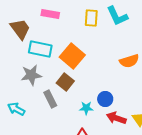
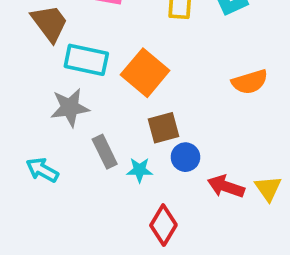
brown square: (65, 82) -> (163, 128), moved, turned 36
blue circle: (105, 99) -> (185, 157), moved
cyan star: (86, 108) -> (140, 170), moved

